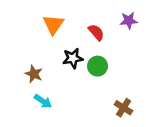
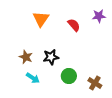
black star: (73, 58) -> (51, 57), moved
green circle: (98, 66) -> (69, 76), moved

